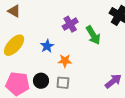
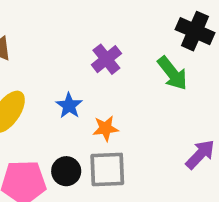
green arrow: (93, 35) -> (172, 73), moved
gray square: (63, 83) -> (107, 169), size x1.5

